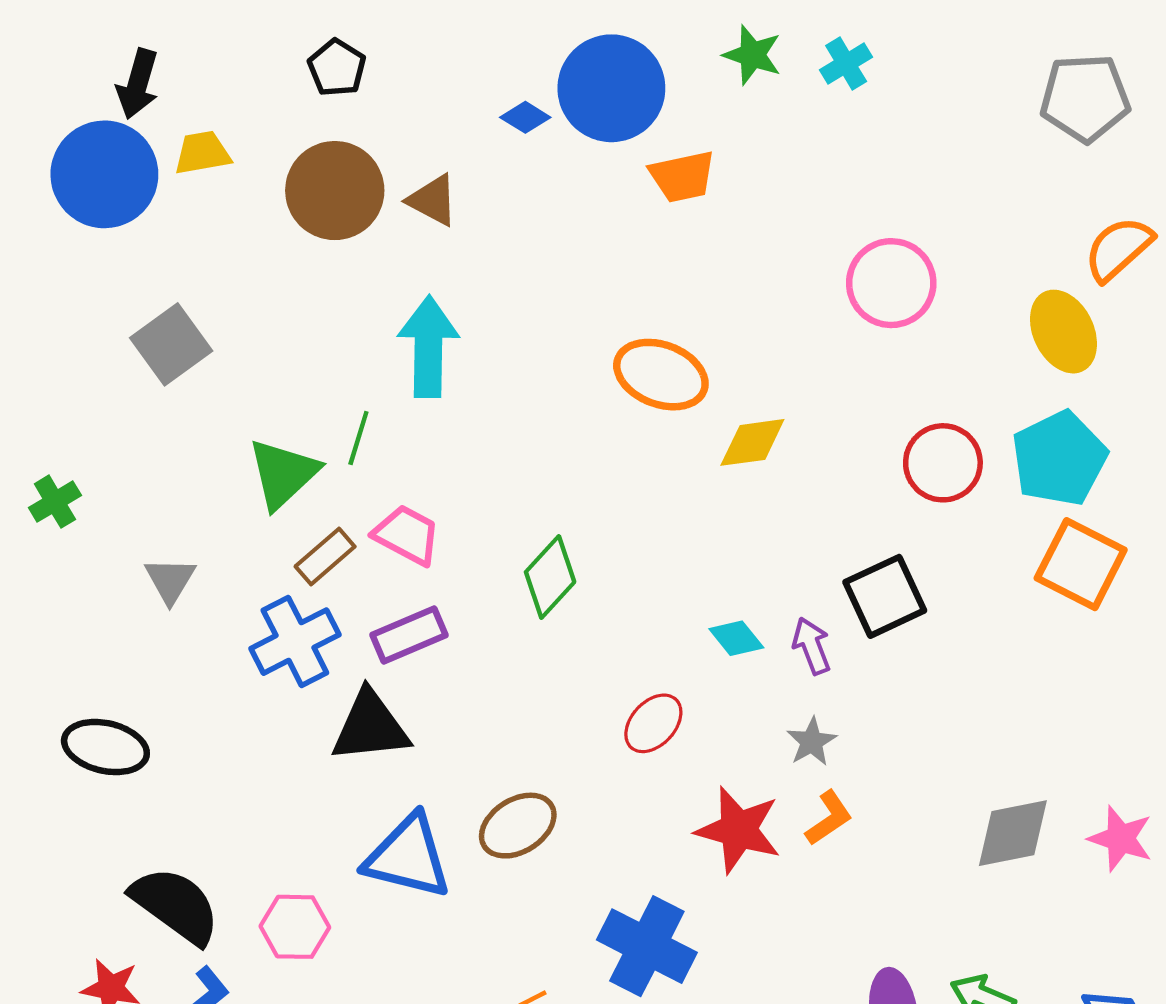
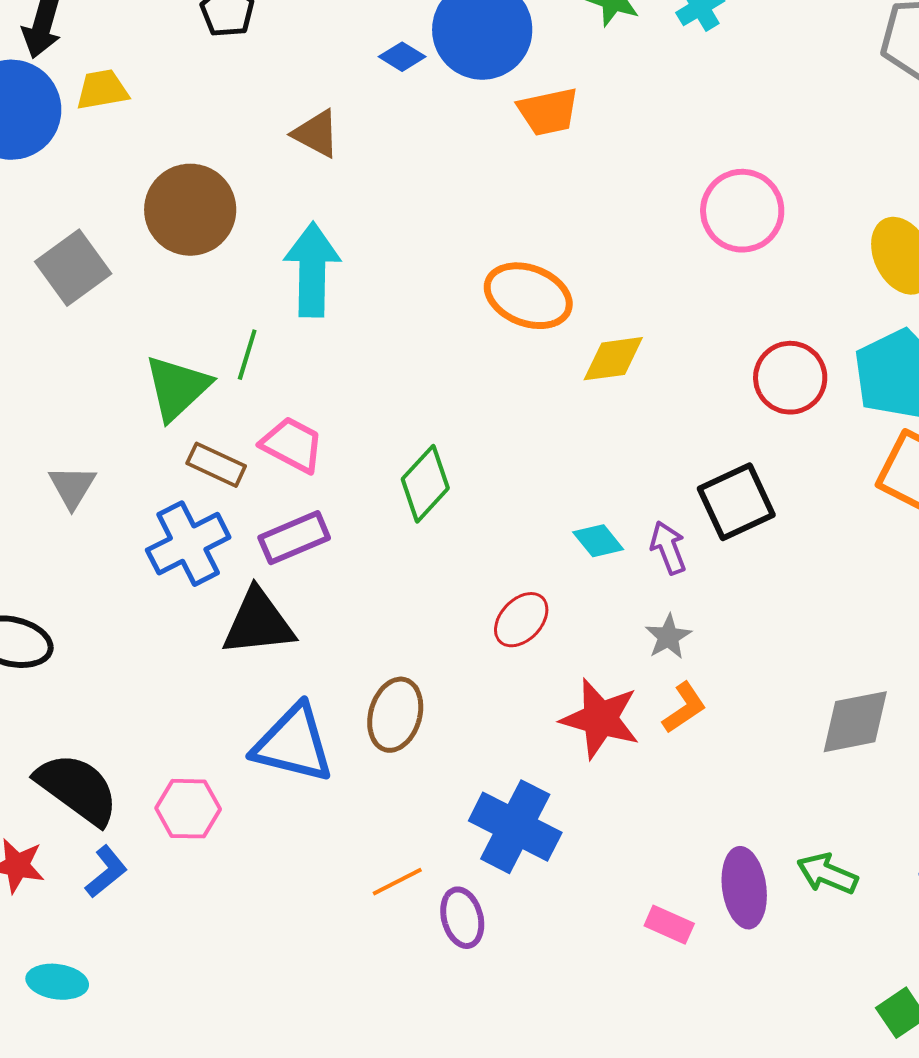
brown circle: (335, 191) -> (190, 210), moved
brown rectangle: (325, 556) -> (216, 465), turned 66
brown ellipse: (518, 826) -> (395, 715), turned -42

